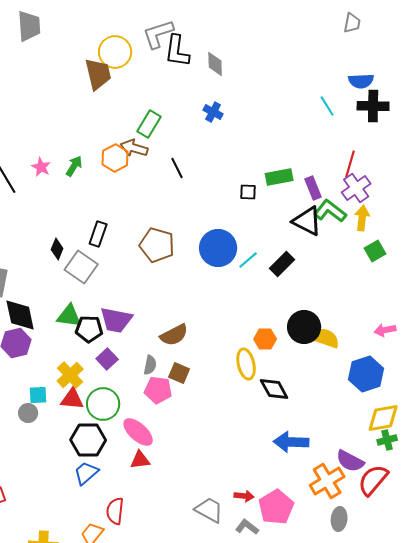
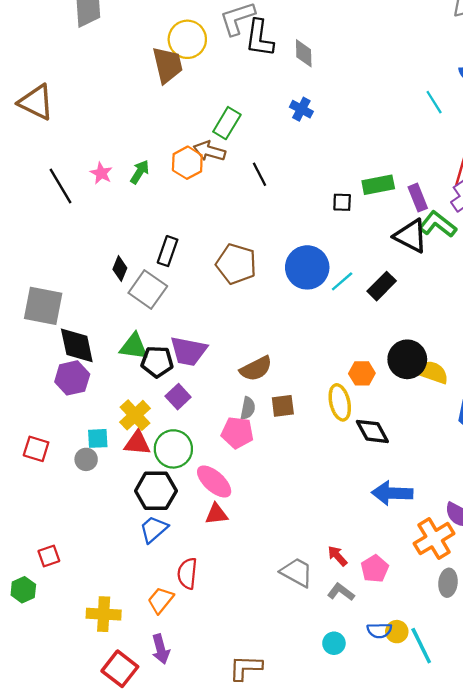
gray semicircle: (150, 365) -> (248, 408), moved
brown square: (179, 373) -> (283, 406), moved, turned -30
red arrow: (244, 496) -> (337, 556), turned -138
pink pentagon: (276, 507) -> (375, 569), size x0.7

